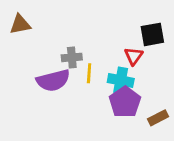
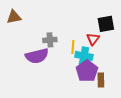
yellow line: (89, 73) -> (73, 47), moved
brown rectangle: (158, 118) -> (101, 80), moved, turned -64

